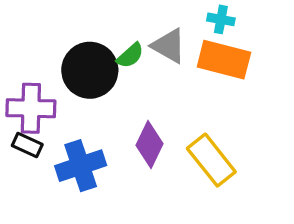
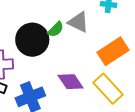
orange rectangle: (224, 60) -> (113, 51), moved, turned -44
purple diamond: (149, 144) -> (71, 82), turned -56

